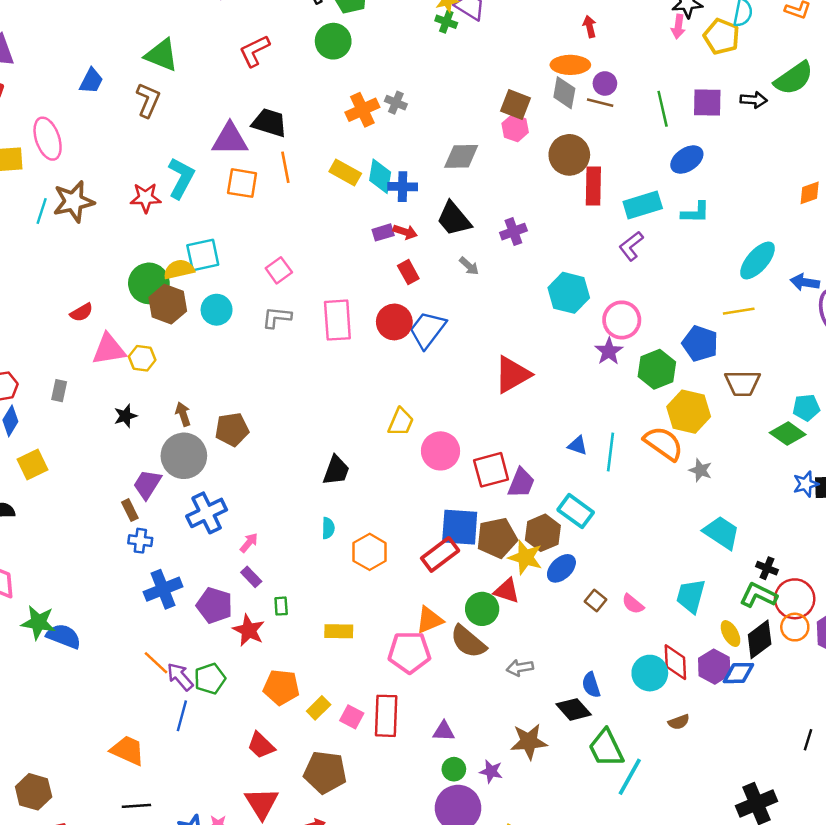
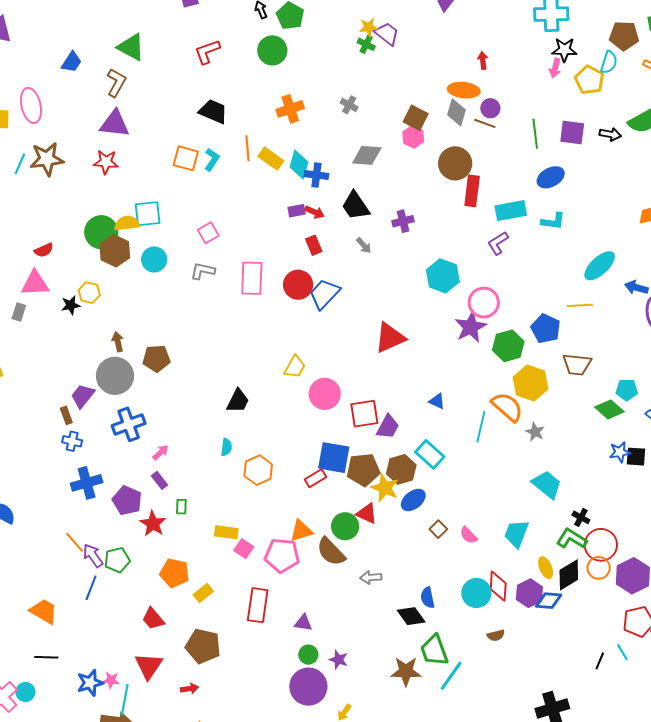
gray cross: (396, 103) -> (349, 105), moved
purple triangle: (230, 139) -> (115, 124), moved
orange line: (285, 167) -> (248, 148), moved
cyan L-shape: (181, 178) -> (212, 159), moved, size x0.7
pink triangle: (109, 349) -> (35, 283), moved
purple star: (609, 351) -> (471, 327), size x1.4
black star: (125, 416) -> (71, 305), moved
cyan line: (611, 452) -> (481, 427), moved
red rectangle: (440, 554) -> (316, 478), size x0.7
pink square: (352, 717) -> (244, 549), moved
brown star: (529, 742) -> (406, 671), moved

